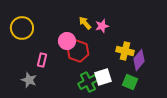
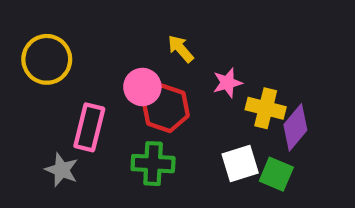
pink star: (102, 26) -> (227, 83), moved
pink rectangle: (42, 60) -> (89, 127), size x1.5
white square: (103, 77) -> (240, 164), moved
green cross: (88, 82) -> (153, 164), moved, turned 30

